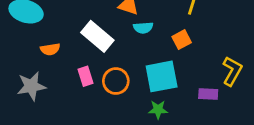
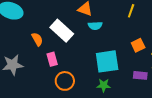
orange square: (182, 40) -> (138, 45), moved
orange semicircle: (50, 49) -> (37, 39), moved, turned -112
orange circle: (116, 81) -> (65, 81), moved

